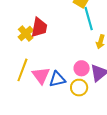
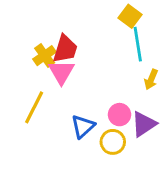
pink triangle: (41, 75) -> (61, 72), moved
blue triangle: (57, 79) -> (83, 126), turned -36

